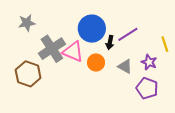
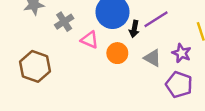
gray cross: (52, 49) -> (64, 22), moved, size x0.6
pink triangle: (73, 52) -> (90, 40), size x0.7

